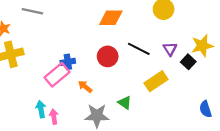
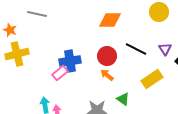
blue cross: (68, 62) -> (70, 61), size x1.5
pink rectangle: (57, 75) -> (60, 73), size x0.7
orange arrow: (85, 87) -> (107, 75), moved

